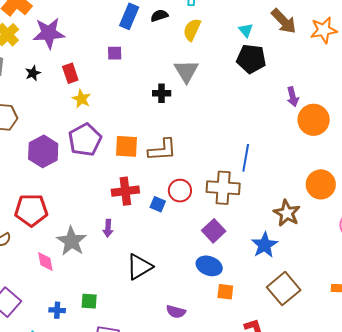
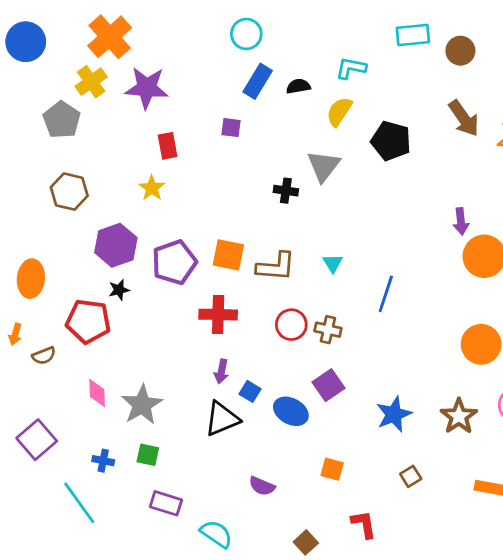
cyan triangle: (246, 30) -> (333, 263), moved
black pentagon: (251, 59) -> (391, 141), moved
black star: (33, 73) -> (119, 290), moved
yellow star: (81, 99) -> (152, 188), moved
purple pentagon: (85, 140) -> (174, 262), moved
brown cross: (223, 188) -> (328, 330), moved, size x0.6
blue square: (158, 204) -> (250, 391), moved
brown star: (287, 213) -> (459, 416), moved
purple arrow: (108, 228) -> (221, 371), moved
gray star: (72, 241) -> (142, 405), moved
blue ellipse: (209, 266) -> (291, 411), moved
brown square: (284, 289) -> (411, 476), size x0.5

